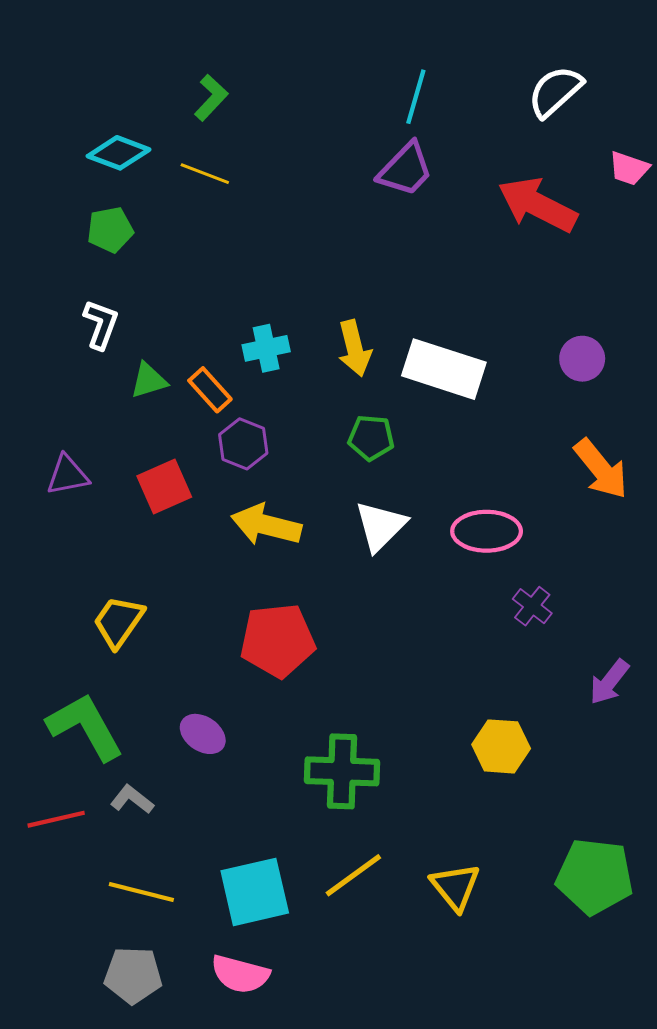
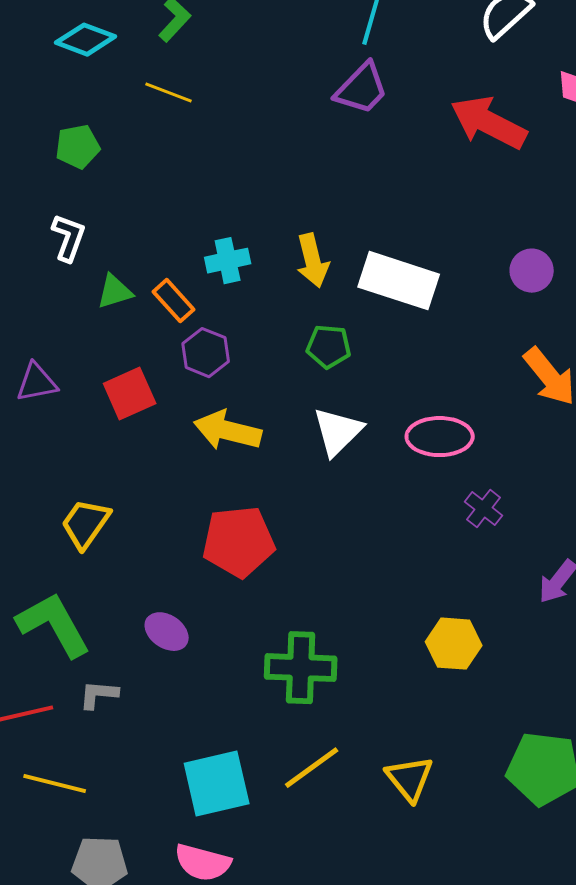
cyan diamond: (119, 153) -> (86, 40), moved
gray L-shape: (132, 799) -> (99, 695), turned -33
yellow line: (141, 892) -> (55, 784), moved

